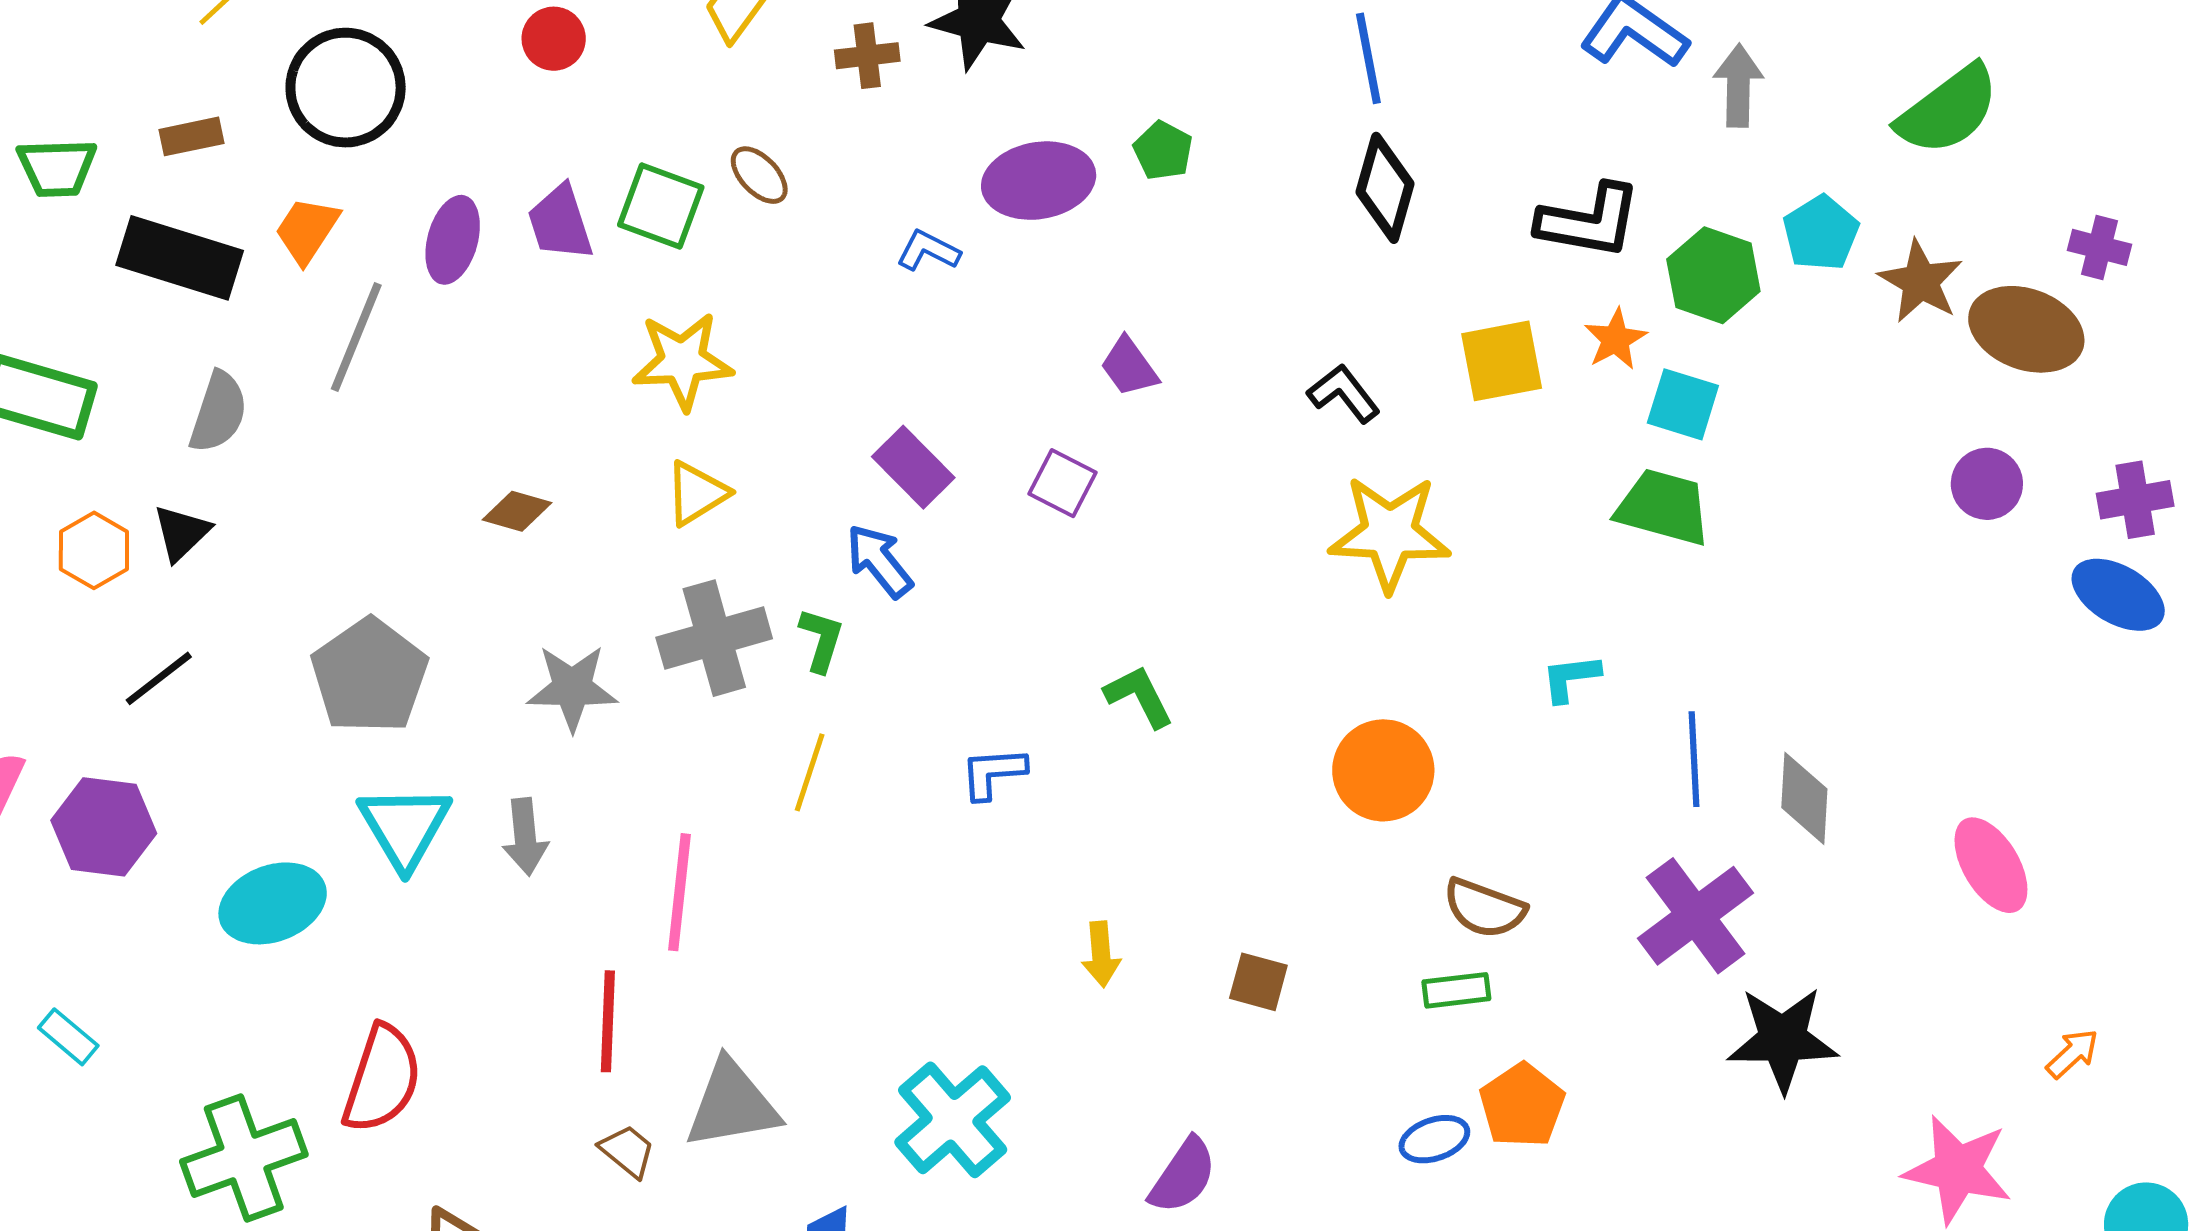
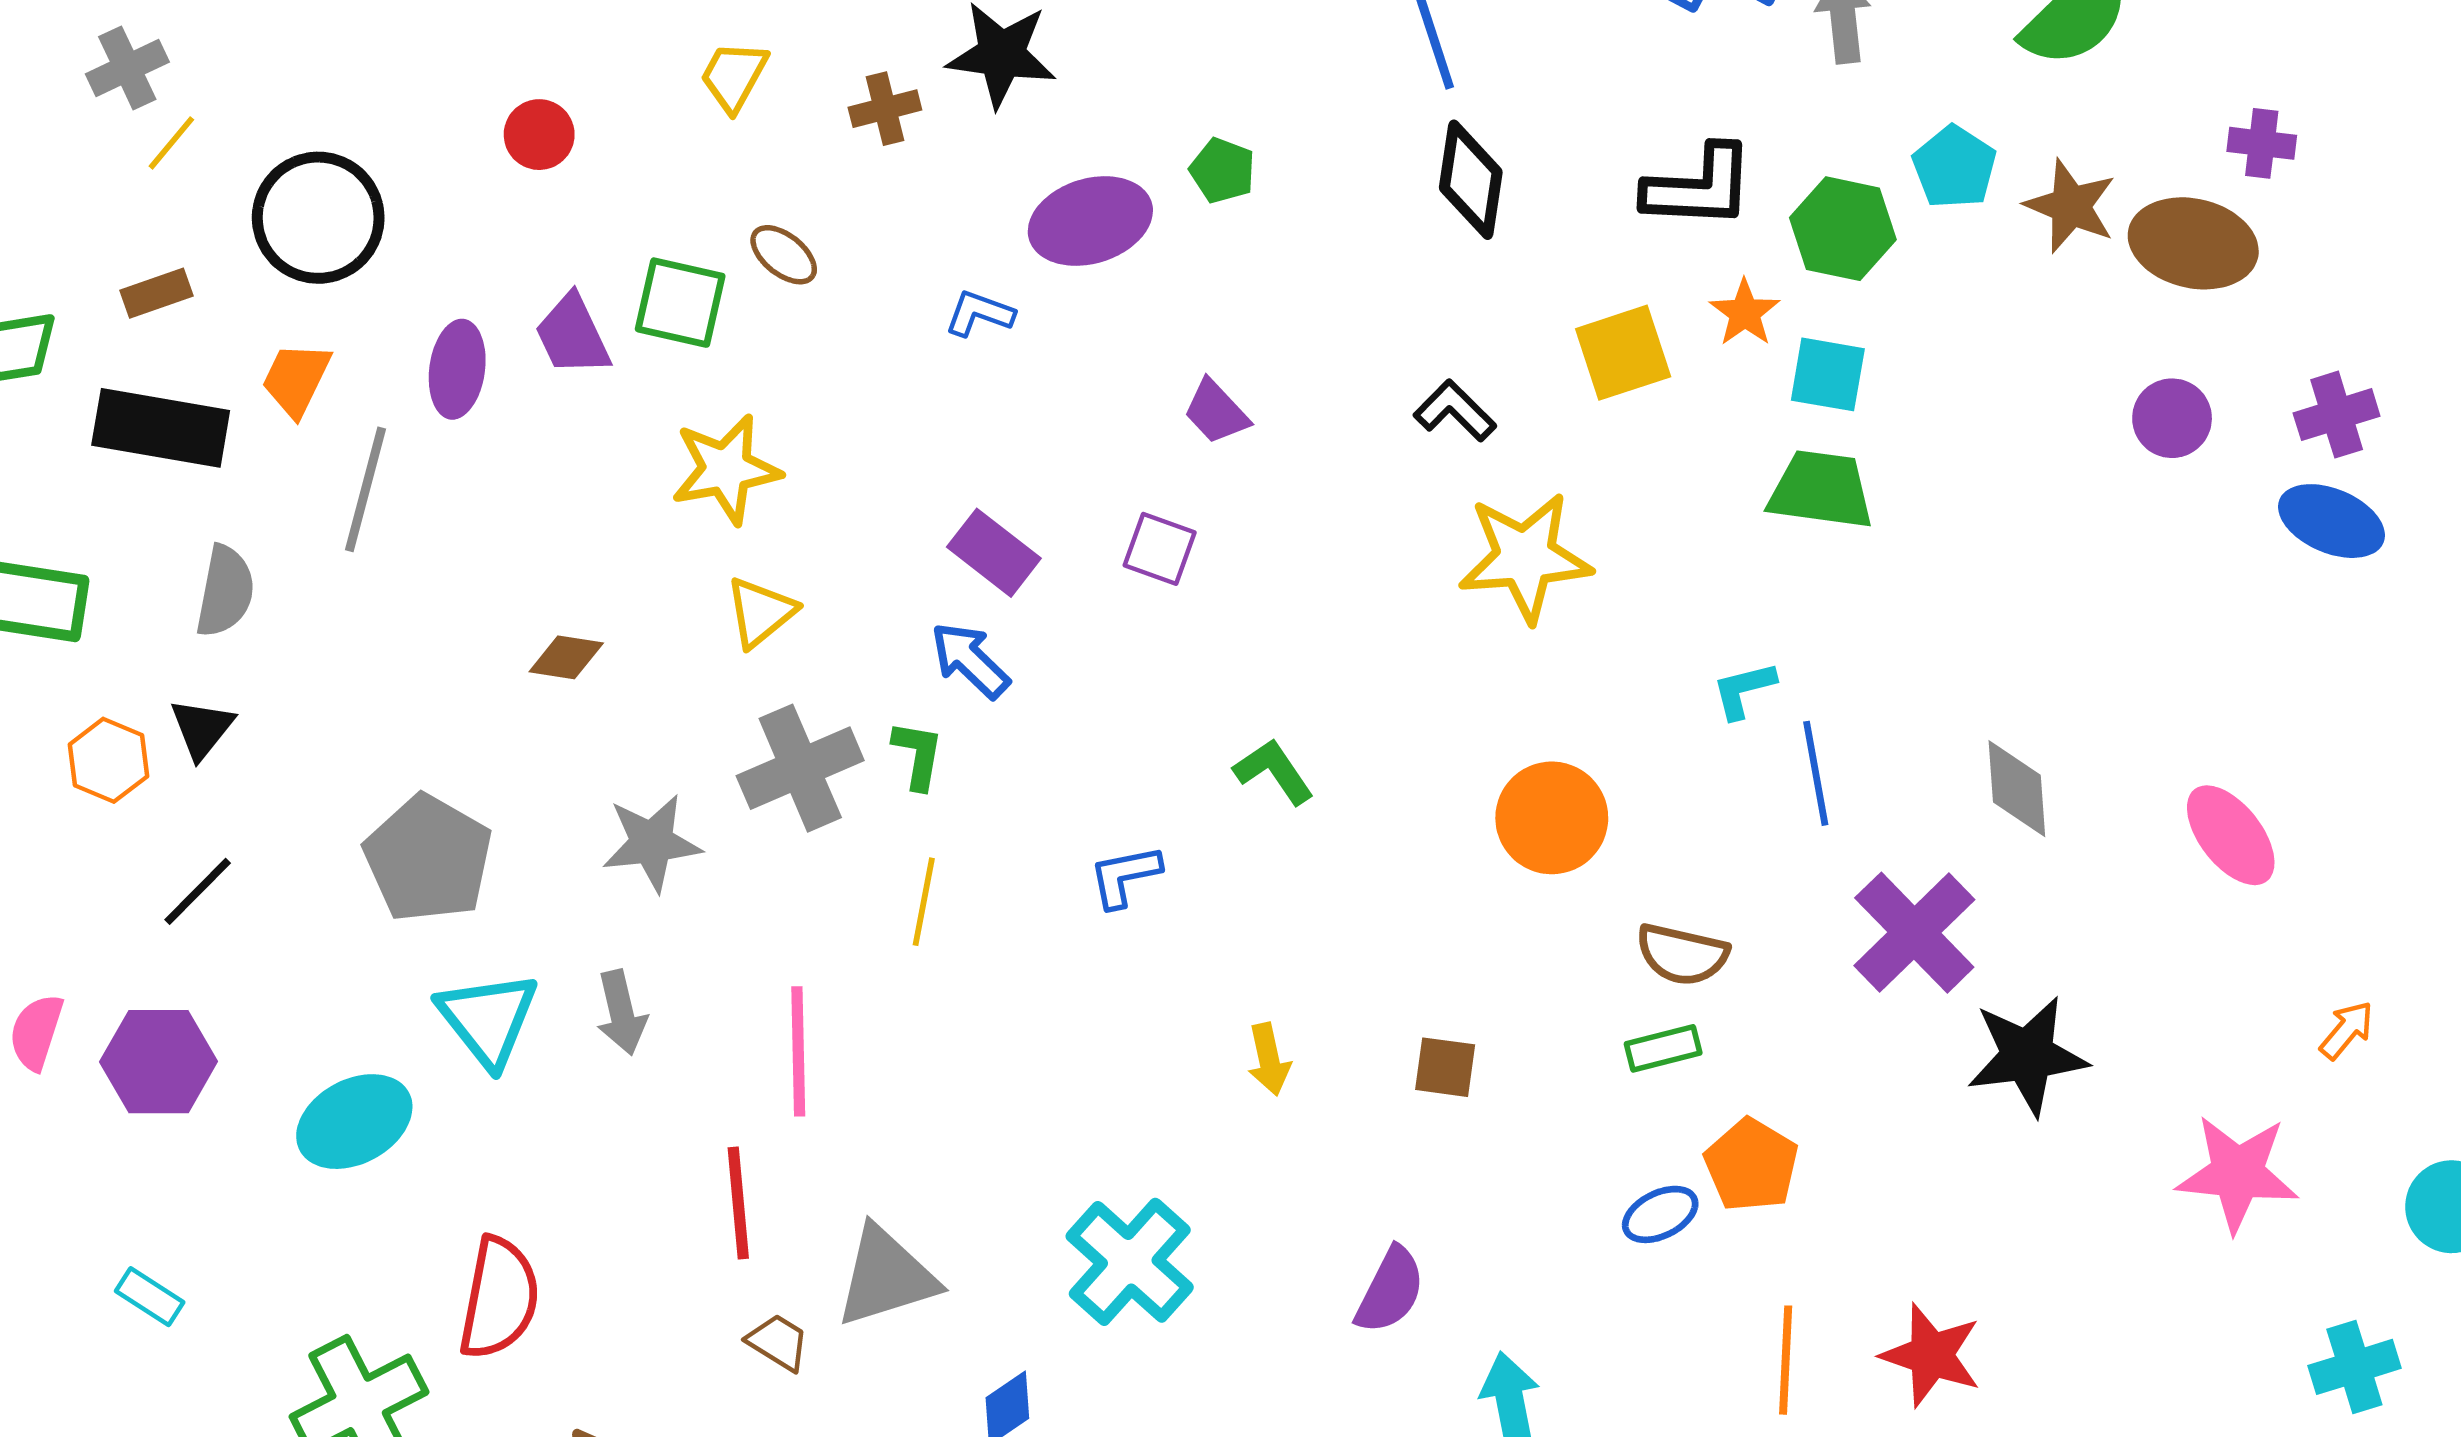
blue line: (1694, 759) -> (1816, 773), moved

